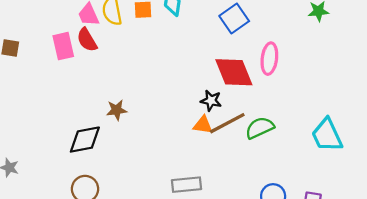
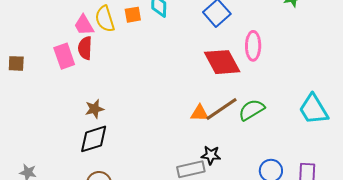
red semicircle: (87, 40) -> (85, 48), turned 40
black star: (211, 101) -> (211, 155), moved
brown star: (117, 110) -> (95, 109), moved

